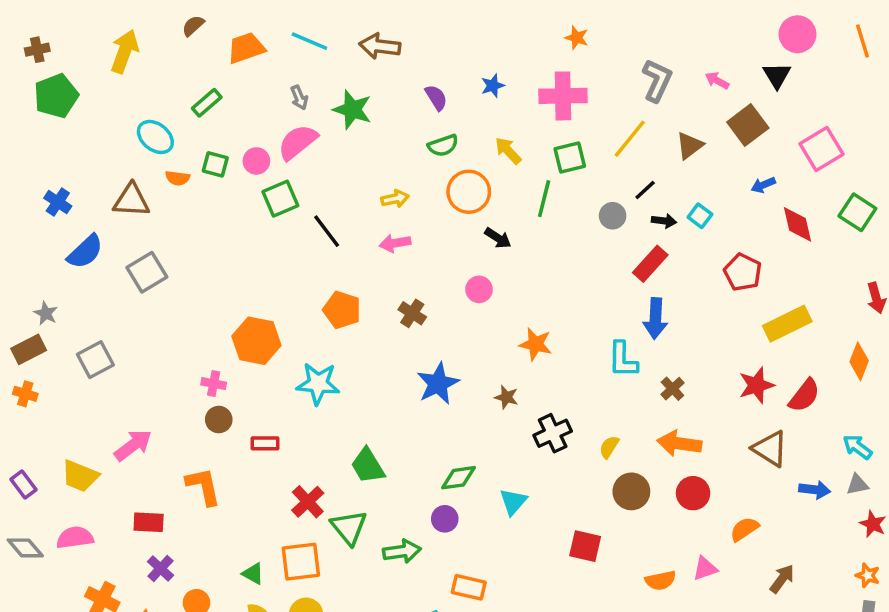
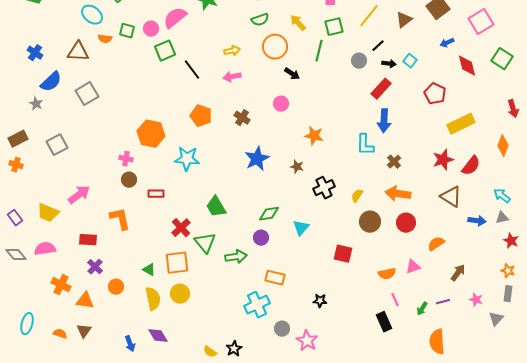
gray star: (46, 313) -> (36, 104), moved

